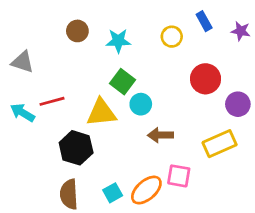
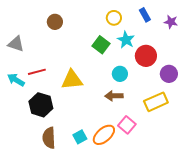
yellow circle: (172, 37) -> (114, 18), moved
cyan star: (118, 41) -> (126, 40), moved, turned 30
green square: (122, 82) -> (101, 45), moved
cyan circle: (141, 104) -> (120, 74), moved
black hexagon: (76, 148) -> (41, 105), moved
pink square: (179, 176) -> (127, 125), turned 30

